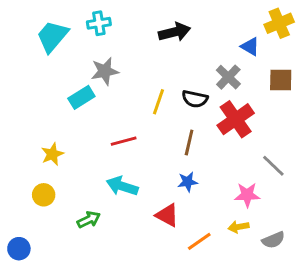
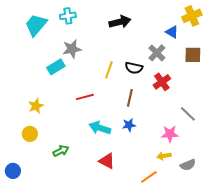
red cross: (236, 119) -> (162, 82), size x0.7
cyan arrow: (122, 186) -> (100, 128), moved
red triangle: (167, 215) -> (107, 161), moved
orange line: (199, 241) -> (149, 177), moved

